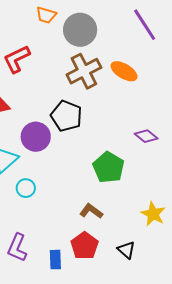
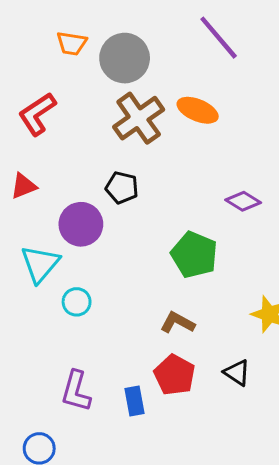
black pentagon: (66, 116) -> (122, 188), size x0.7

